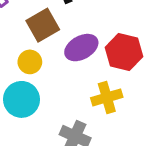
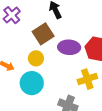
purple ellipse: (81, 48) -> (69, 47), turned 35

